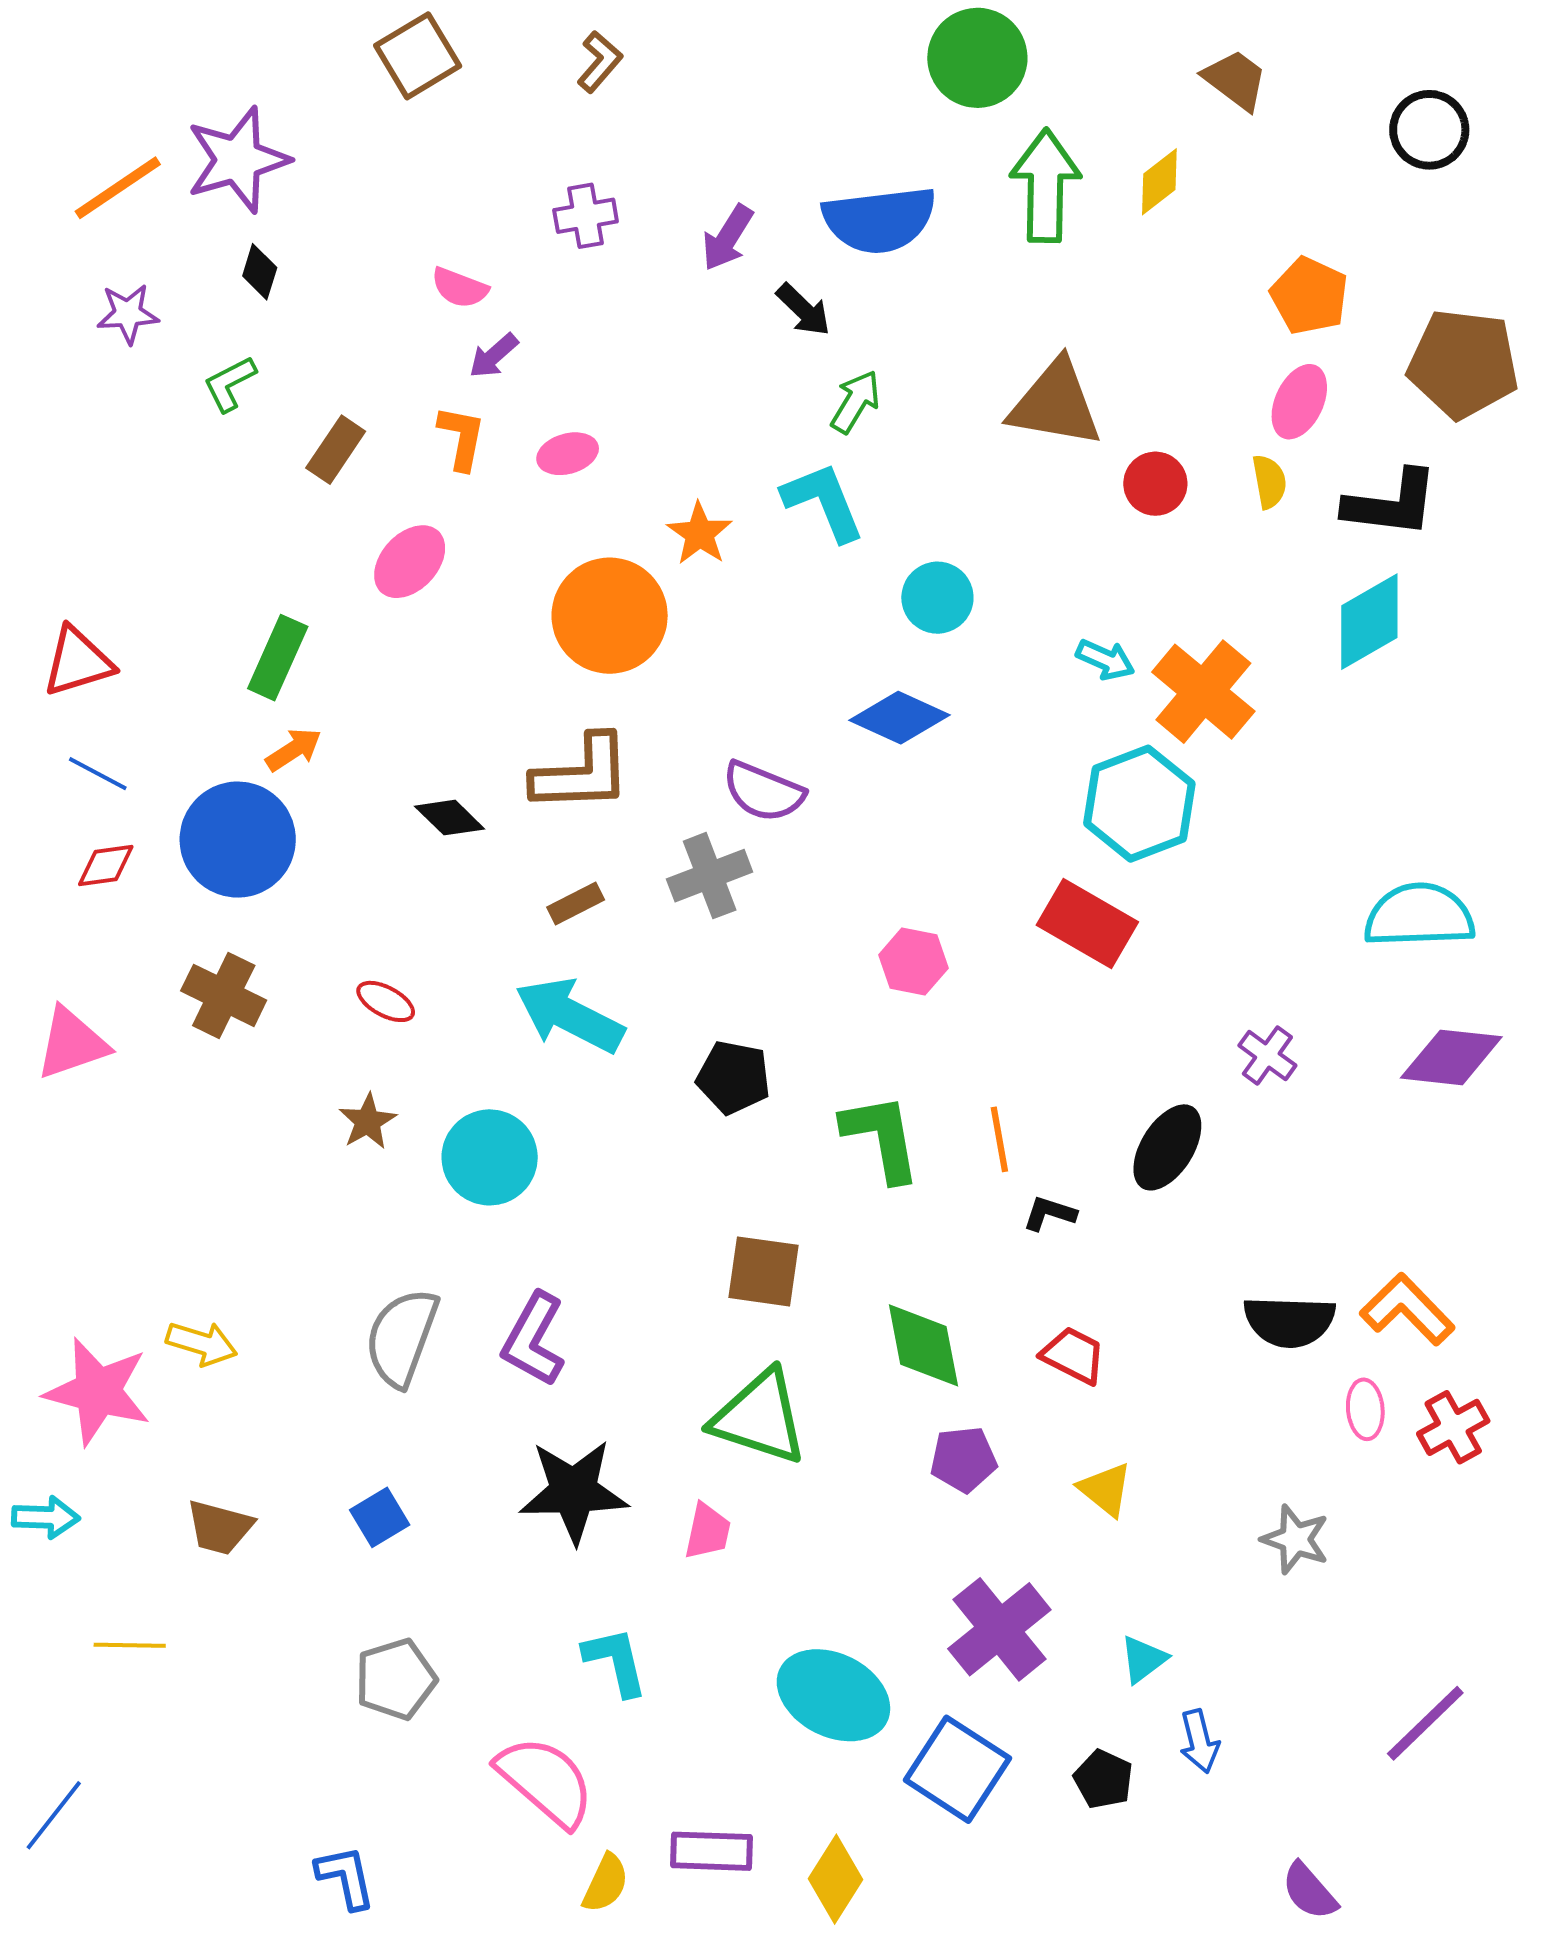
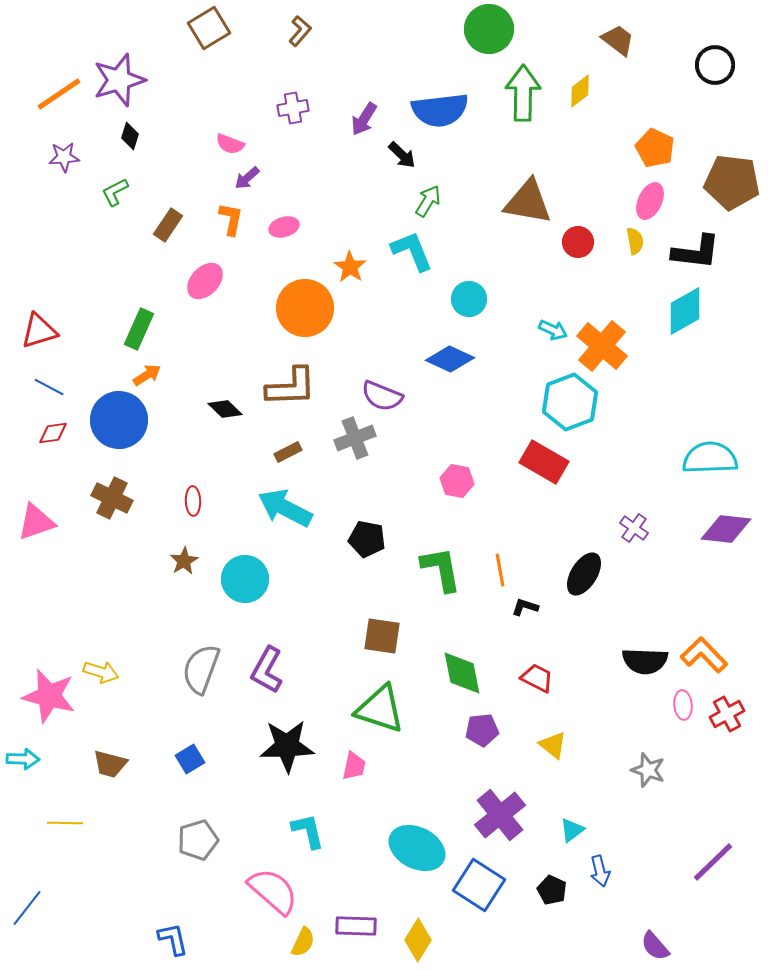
red ellipse: (386, 1001) -> (193, 501), turned 60

